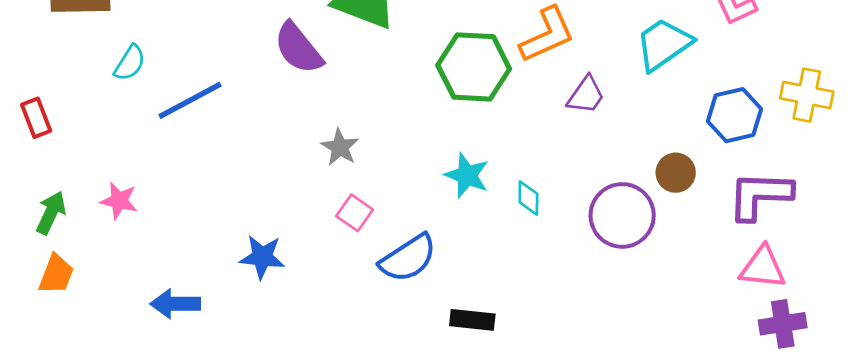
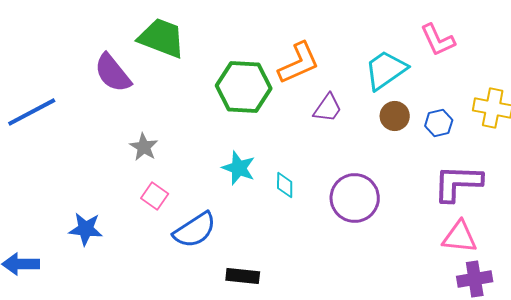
blue hexagon: (735, 115) -> (439, 123), size x0.7
brown circle: (676, 173) -> (395, 116), moved

